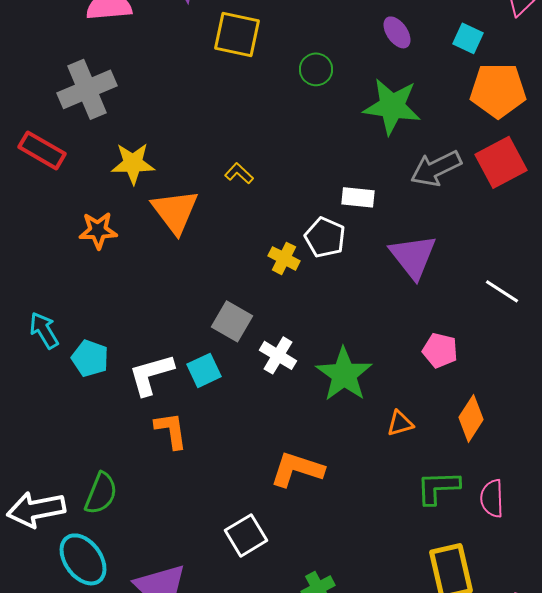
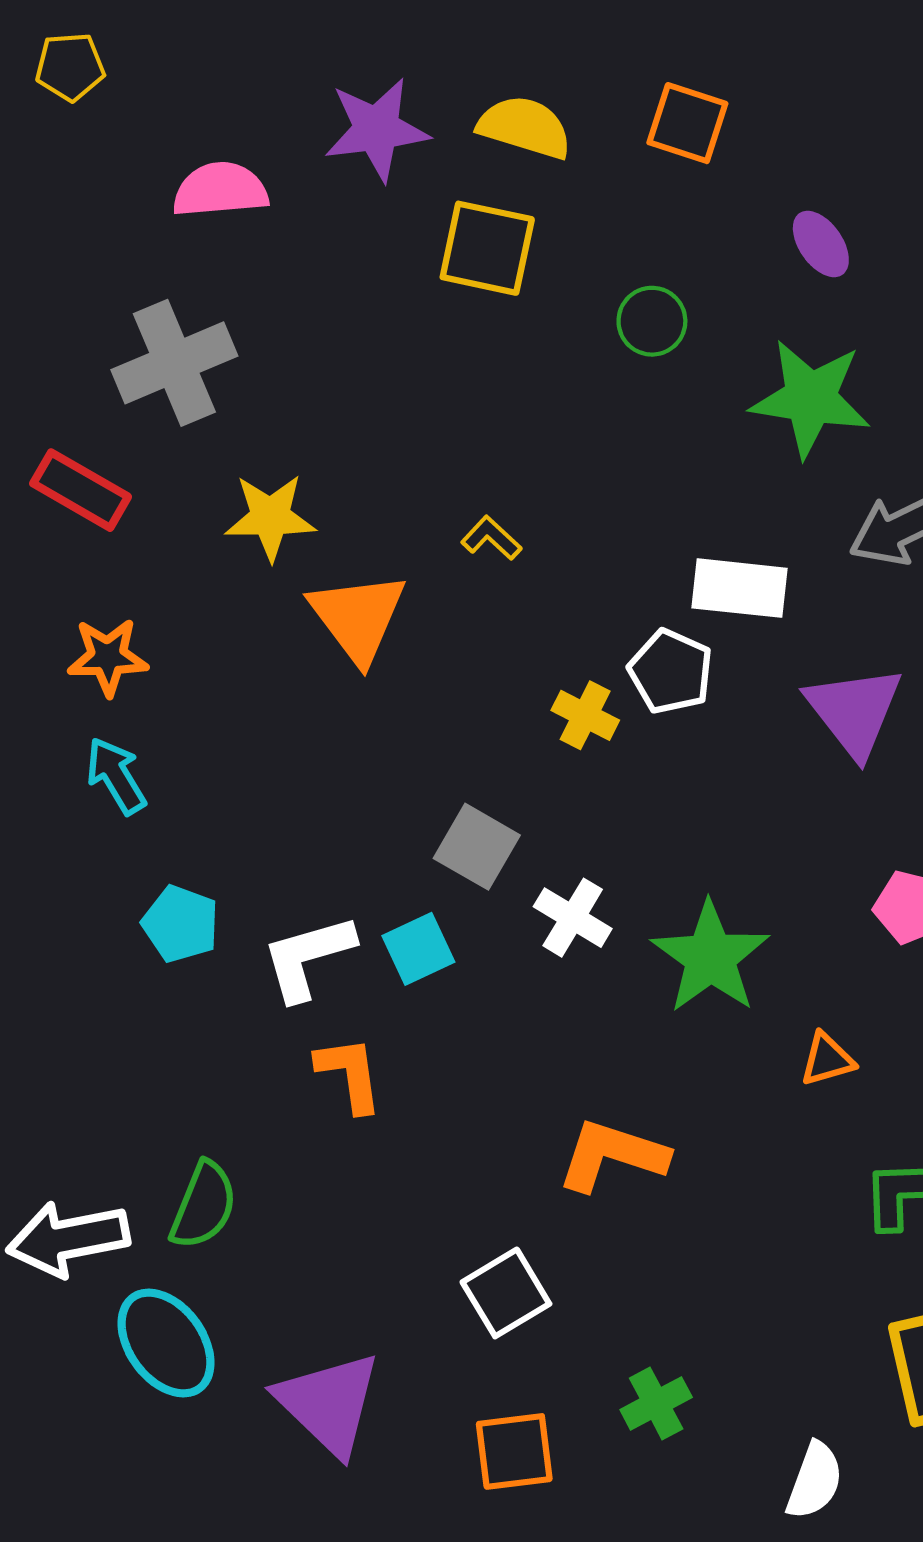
white rectangle: (358, 197) -> (740, 588), size x1.4
orange star: (98, 230) -> (108, 657), moved
cyan arrow: (44, 330) -> (116, 776), moved

